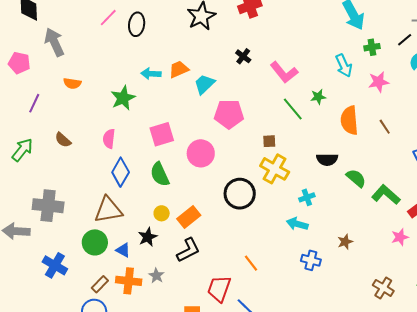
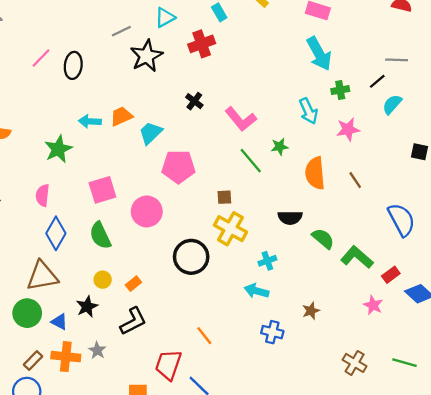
orange rectangle: (189, 217) -> (133, 284), size x0.6
pink star: (400, 237) -> (373, 305), turned -30

